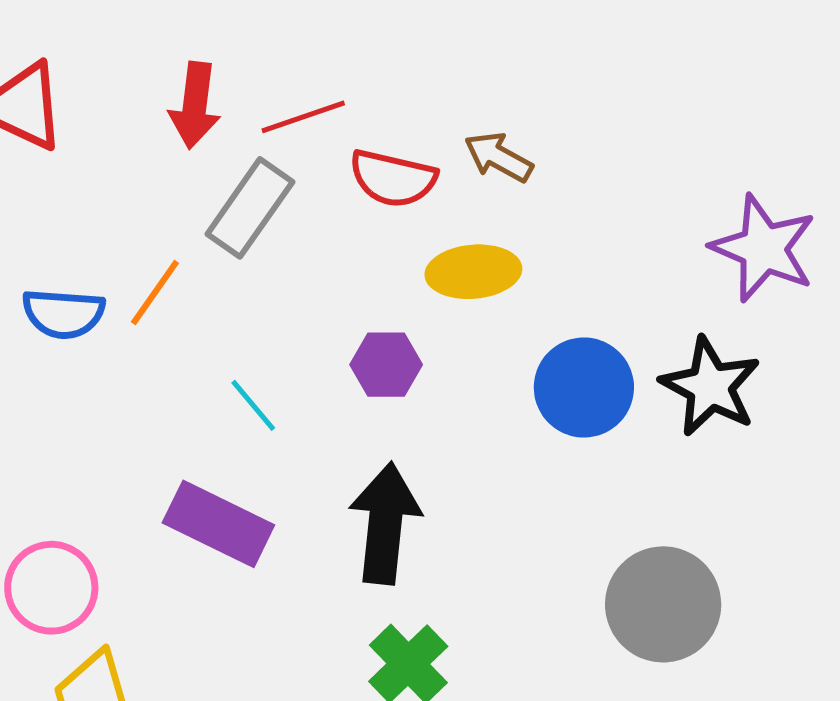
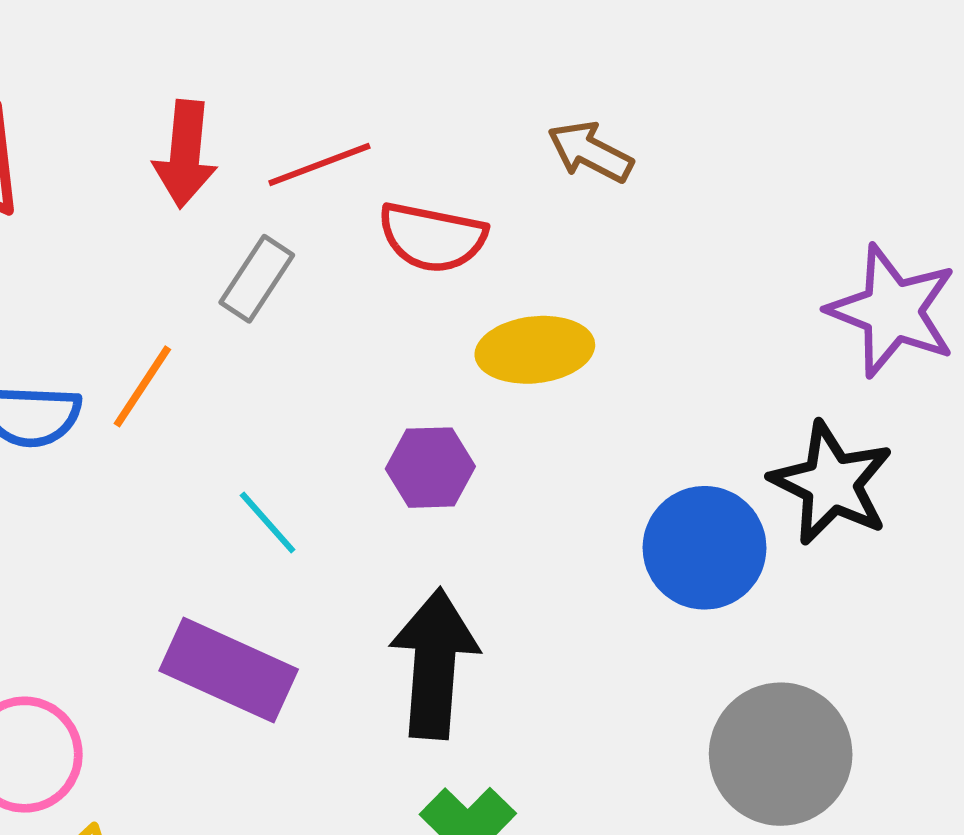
brown arrow: (498, 157) -> (590, 152), moved
gray rectangle: (250, 208) -> (257, 279), size x0.7
blue circle: (584, 388) -> (705, 548), moved

